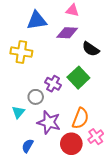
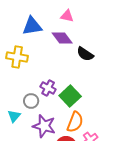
purple diamond: (67, 33) -> (62, 38), turned 50
green square: (78, 78) -> (70, 96), moved

